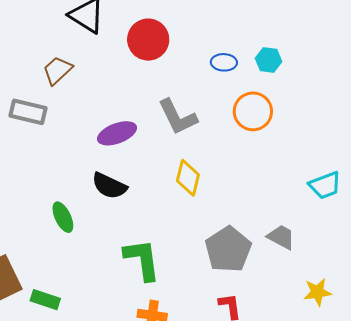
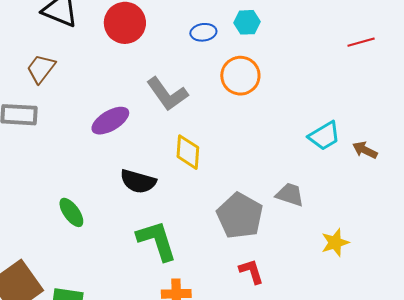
black semicircle: (109, 186) -> (138, 181), moved

